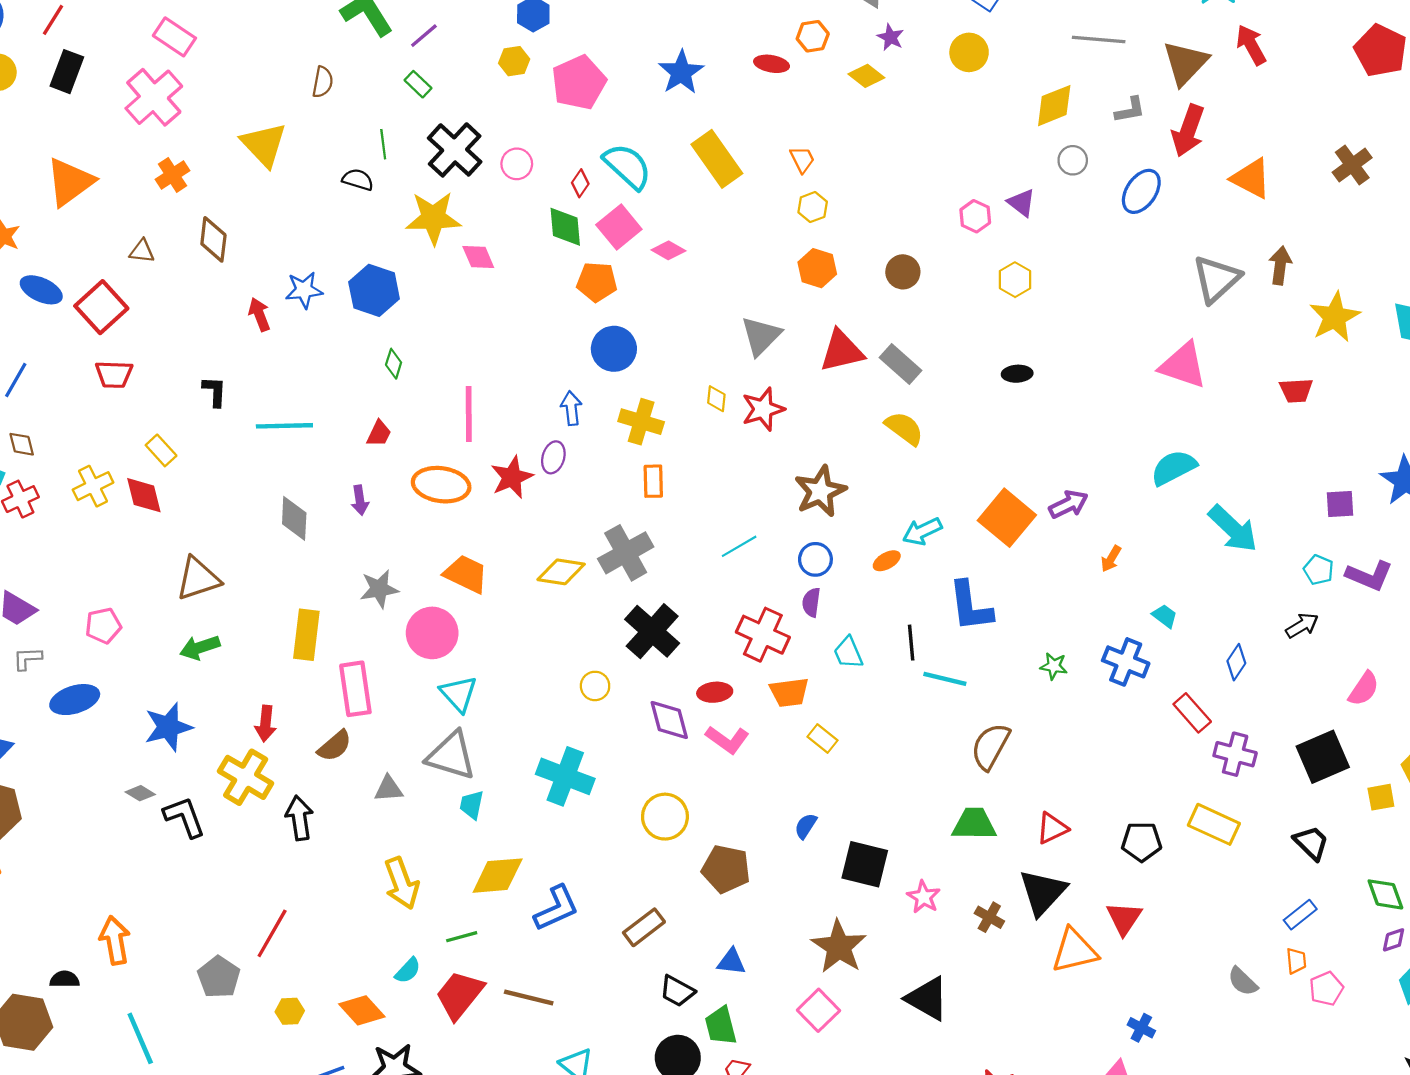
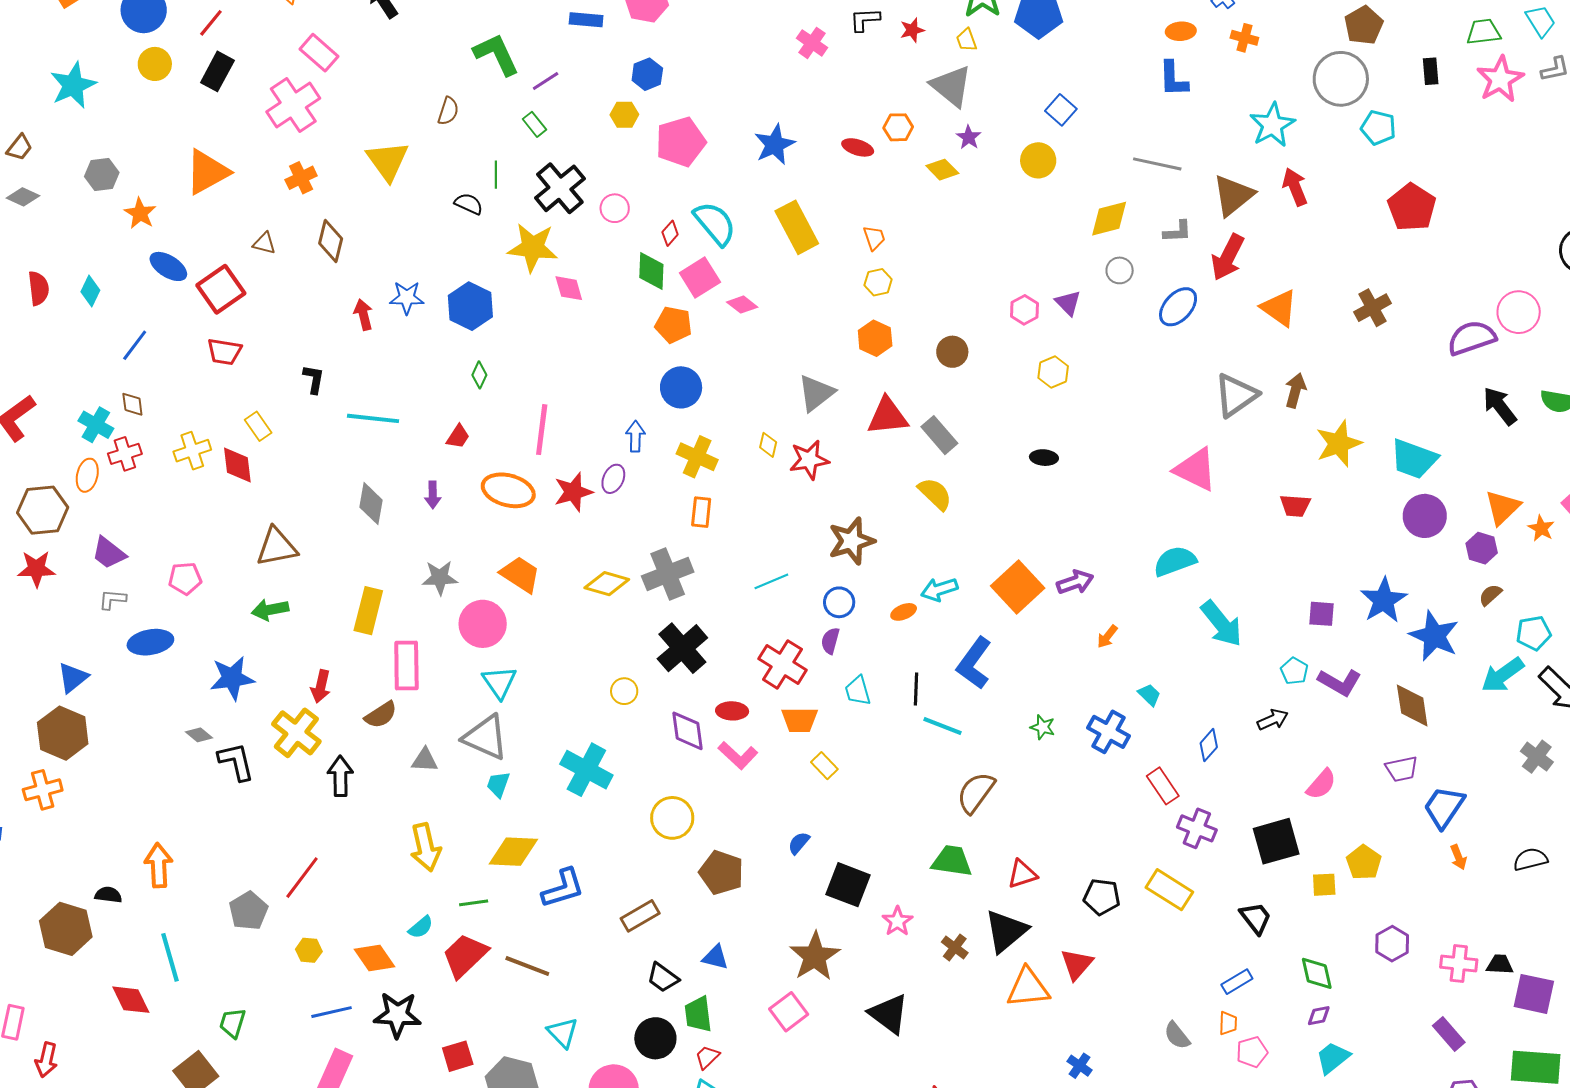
blue L-shape: (970, 606) -> (974, 663), turned 36

